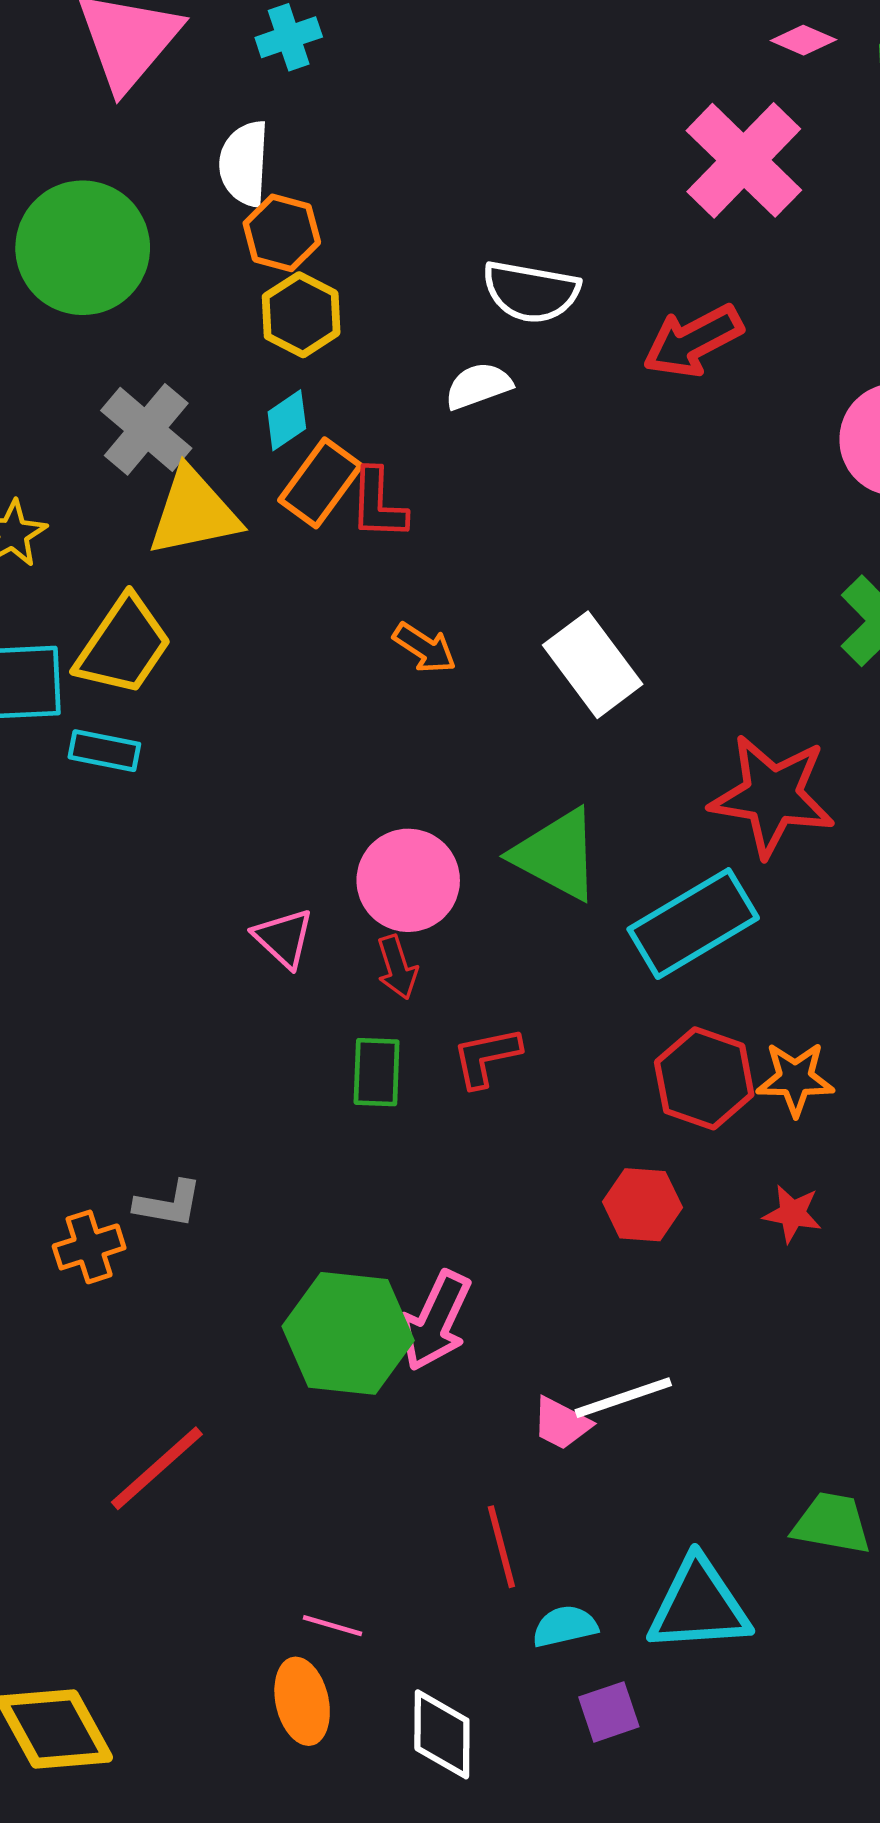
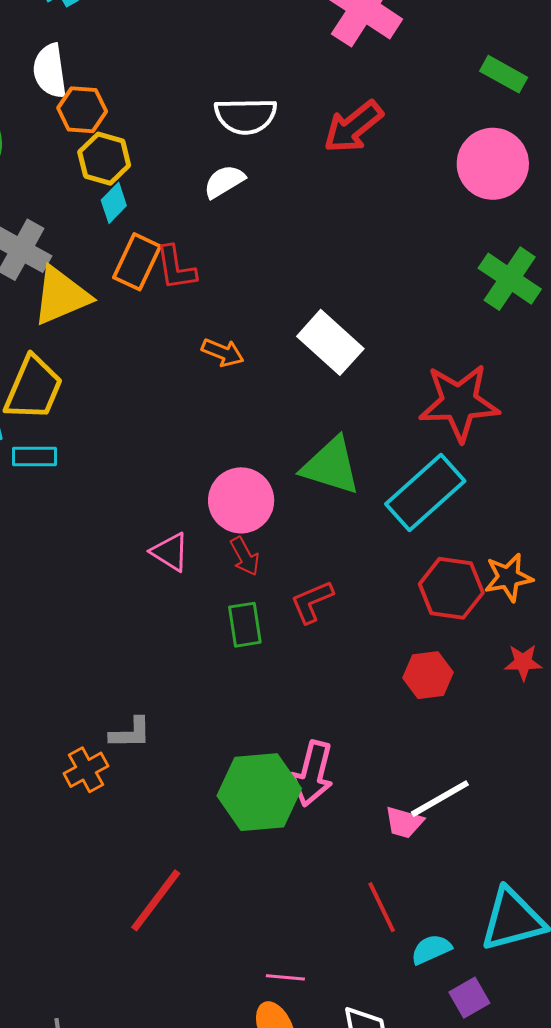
cyan diamond: (287, 420) -> (114, 203), moved

